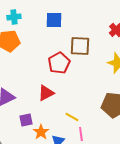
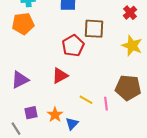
purple square: (26, 120) -> (31, 113), moved
pink line: (81, 134) -> (106, 104), moved

